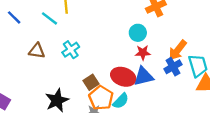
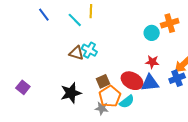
cyan circle: (138, 33) -> (152, 33), moved
cyan cross: (71, 50) -> (89, 50), turned -35
brown triangle: (37, 51) -> (76, 53), moved

